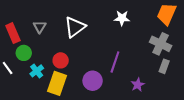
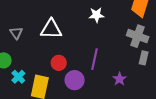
white triangle: (75, 27) -> (51, 29), turned 45
red circle: (61, 60) -> (59, 63), moved

